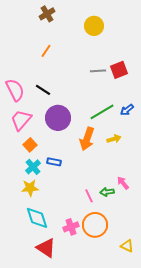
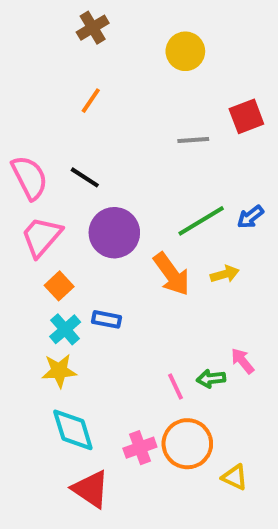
red square: (119, 70) -> (246, 116), moved
orange arrow: (87, 139) -> (172, 274), turned -55
yellow triangle: (127, 246) -> (235, 477), moved

